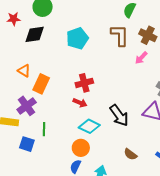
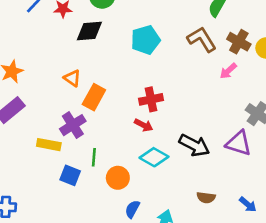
brown L-shape: (120, 35) -> (202, 39), turned -35
black arrow: (119, 115) -> (194, 145), turned -30
orange circle: (81, 148) -> (118, 178), moved
brown semicircle: (130, 154) -> (206, 198), turned -32

